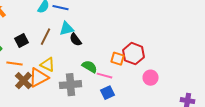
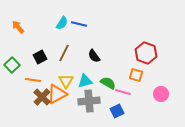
cyan triangle: (67, 29) -> (85, 81), moved
red hexagon: (134, 54) -> (146, 53), moved
yellow triangle: (48, 65) -> (66, 81), turned 35
pink circle: (151, 78) -> (161, 94), moved
blue square: (108, 93) -> (117, 111), moved

